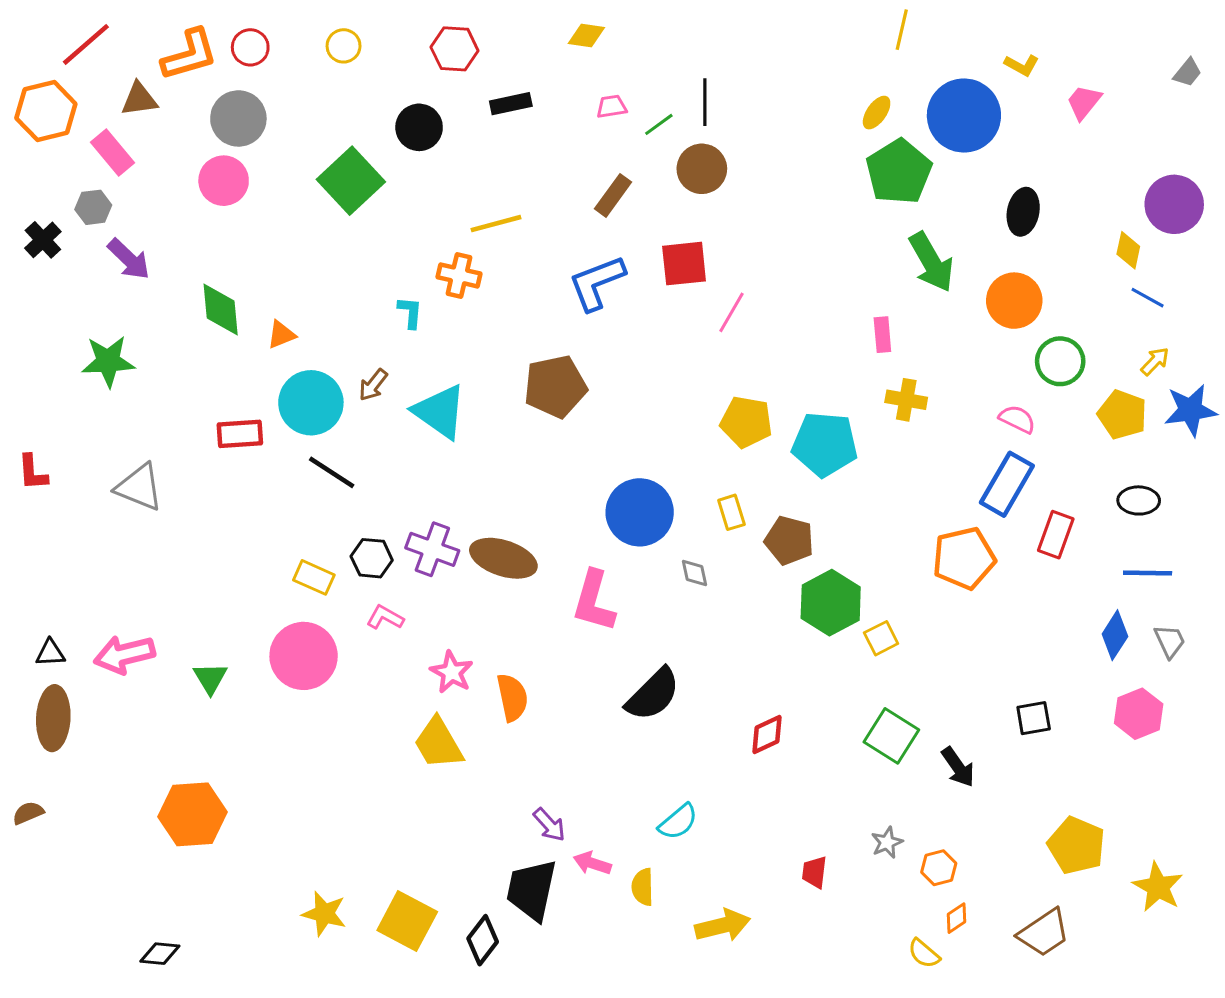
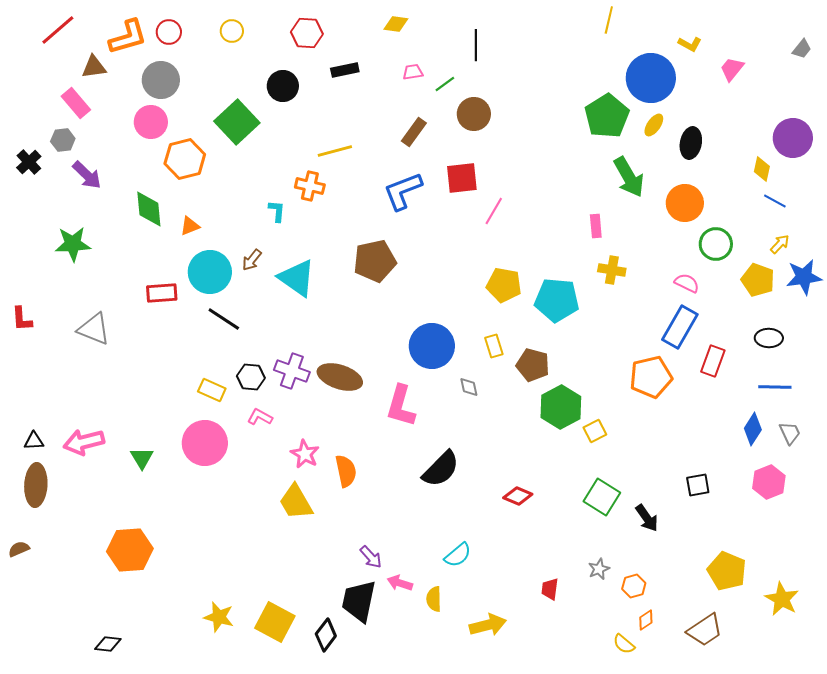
black line: (705, 102) -> (476, 45), moved
orange hexagon: (46, 111) -> (185, 159), moved
yellow ellipse: (877, 113) -> (654, 125), moved
red diamond: (767, 734) -> (518, 496), turned 48

